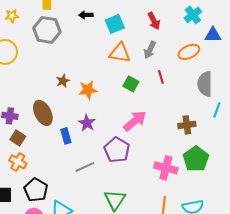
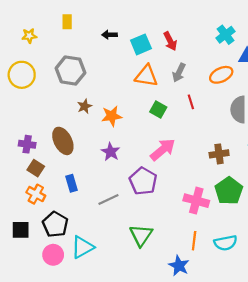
red arrow: (154, 21) -> (170, 41), moved
gray hexagon: (47, 30) -> (70, 70), moved
blue rectangle: (66, 136) -> (72, 183), moved

